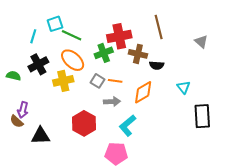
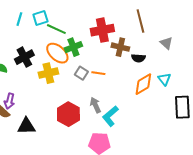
cyan line: (33, 36) -> (19, 19), moved
gray triangle: (201, 41) -> (166, 43), moved
green cross: (104, 53) -> (73, 47), moved
orange diamond: (143, 92) -> (143, 84), moved
gray arrow: (112, 102) -> (95, 105), moved, turned -112

